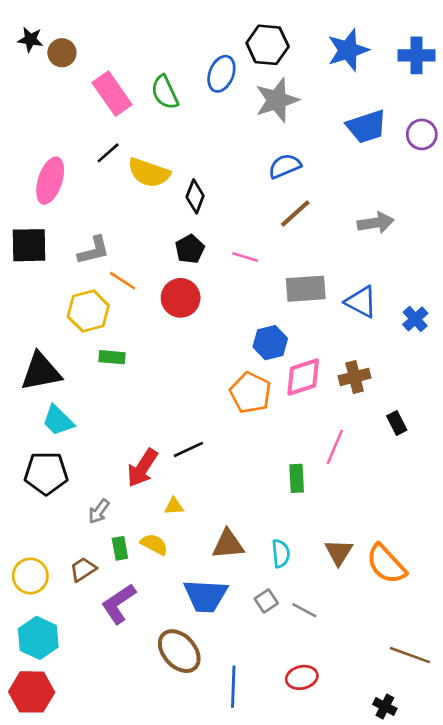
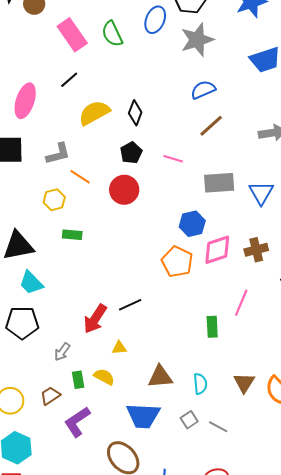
yellow semicircle: (149, 173) -> (94, 113), moved, turned 132
blue triangle: (361, 302) -> (261, 193), turned 32
yellow hexagon: (88, 311) -> (54, 200), size x0.7

